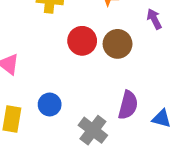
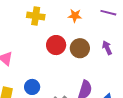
purple arrow: (154, 19) -> (107, 48), moved

